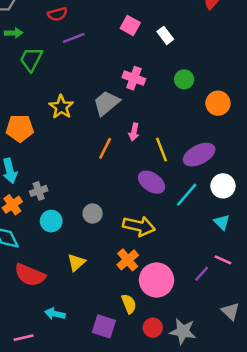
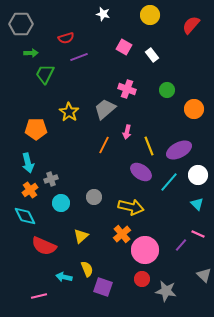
yellow semicircle: (129, 304) -> (87, 269), moved
red circle: (153, 328) -> (142, 279), moved

